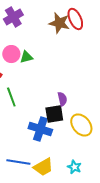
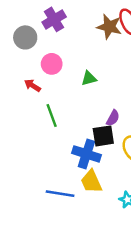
green triangle: (26, 57) -> (89, 78), moved
purple semicircle: (62, 99) -> (113, 118), turned 40
yellow trapezoid: (43, 167) -> (91, 182), moved, turned 95

